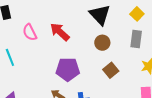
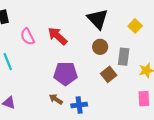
yellow square: (137, 14) -> (135, 26), moved
gray rectangle: (136, 39) -> (124, 57), moved

